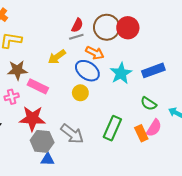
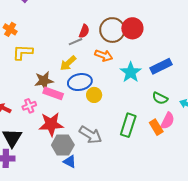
gray line: (76, 37) -> (75, 42), moved
brown star: (17, 70) -> (44, 81), moved
blue ellipse: (87, 71) -> (80, 82), moved, turned -40
blue triangle: (47, 159) -> (70, 162), turned 32

